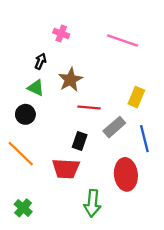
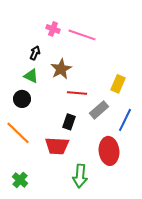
pink line: (122, 40) -> (82, 35), moved
blue line: (144, 139) -> (125, 120), turned 40

